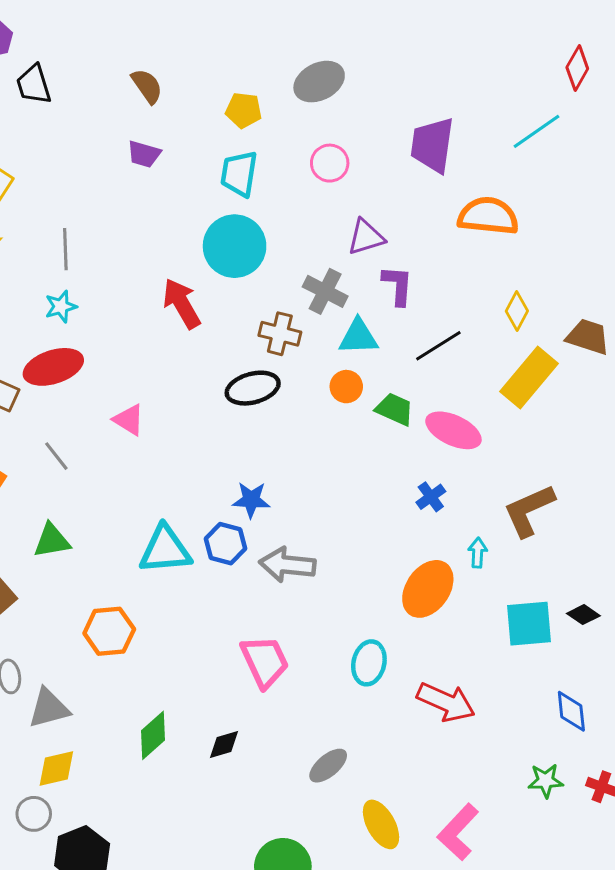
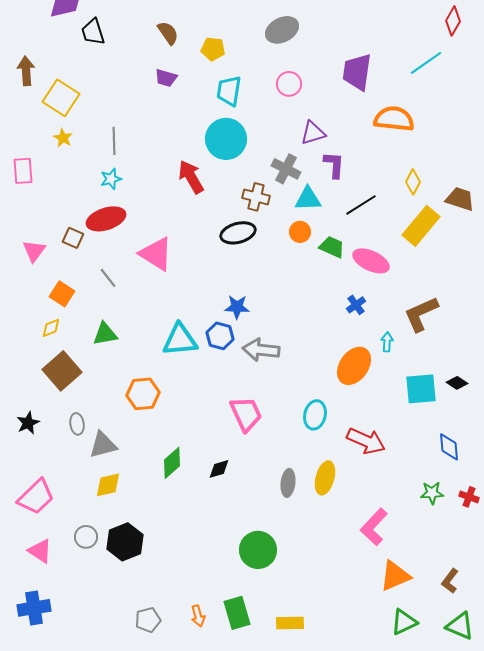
yellow pentagon: (244, 110) -> (213, 49), moved
pink triangle: (129, 420) -> (156, 254), size x1.6
gray ellipse: (328, 766) -> (288, 483), turned -44
gray circle: (34, 814) -> (86, 537), moved
yellow ellipse: (381, 824) -> (325, 478), moved, turned 44

